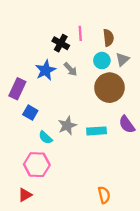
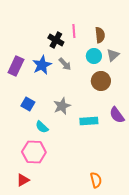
brown circle: (109, 88) -> (101, 81), size x0.7
purple rectangle: (17, 89) -> (16, 66), moved
gray star: (67, 126) -> (62, 106), moved

